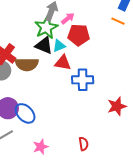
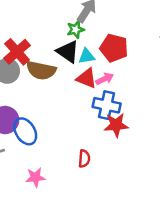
pink arrow: (68, 18) -> (105, 79), moved
green star: (46, 27) -> (76, 29), size x0.6
red star: (117, 106) -> (116, 125), moved
red semicircle: (84, 144) -> (84, 159), moved

